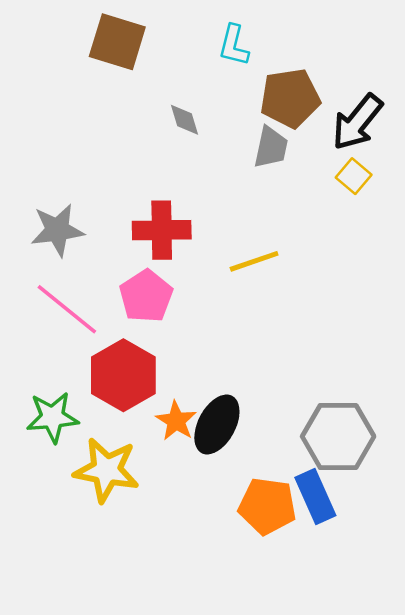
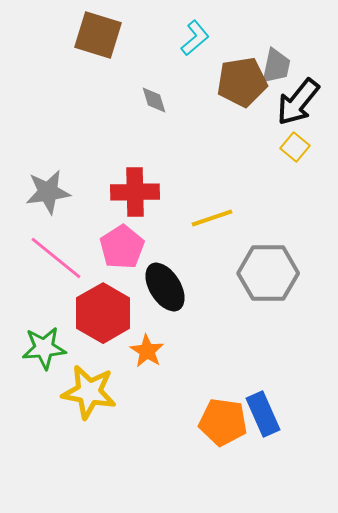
cyan L-shape: (234, 45) -> (195, 38), turned -144
gray trapezoid: (271, 147) -> (276, 66), moved
black ellipse: (217, 424) -> (165, 287), moved, turned -60
gray hexagon: (338, 436) -> (268, 273), moved

